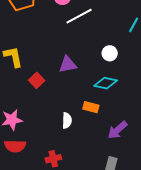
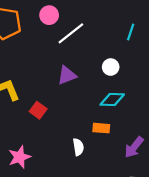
purple triangle: (68, 64) -> (67, 75), moved

